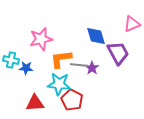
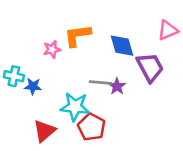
pink star: (41, 39) -> (52, 49), size x0.6
orange L-shape: (61, 59) -> (78, 35), moved
red triangle: (35, 103) -> (44, 131), turned -36

